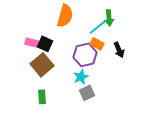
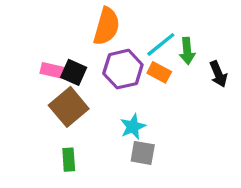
green arrow: (109, 18) -> (187, 51), moved
black arrow: (119, 50) -> (218, 74), moved
purple hexagon: (85, 55) -> (123, 69), moved
gray square: (87, 93) -> (143, 153), turned 35

